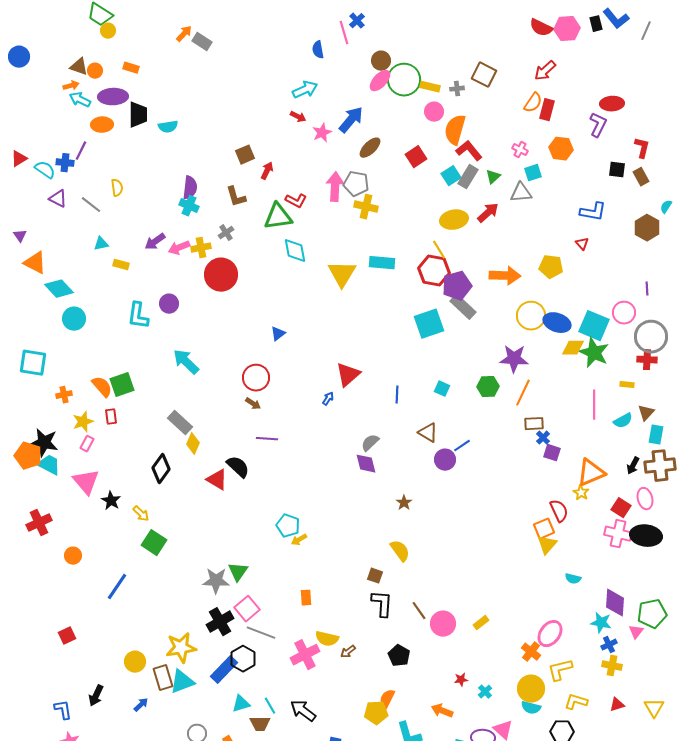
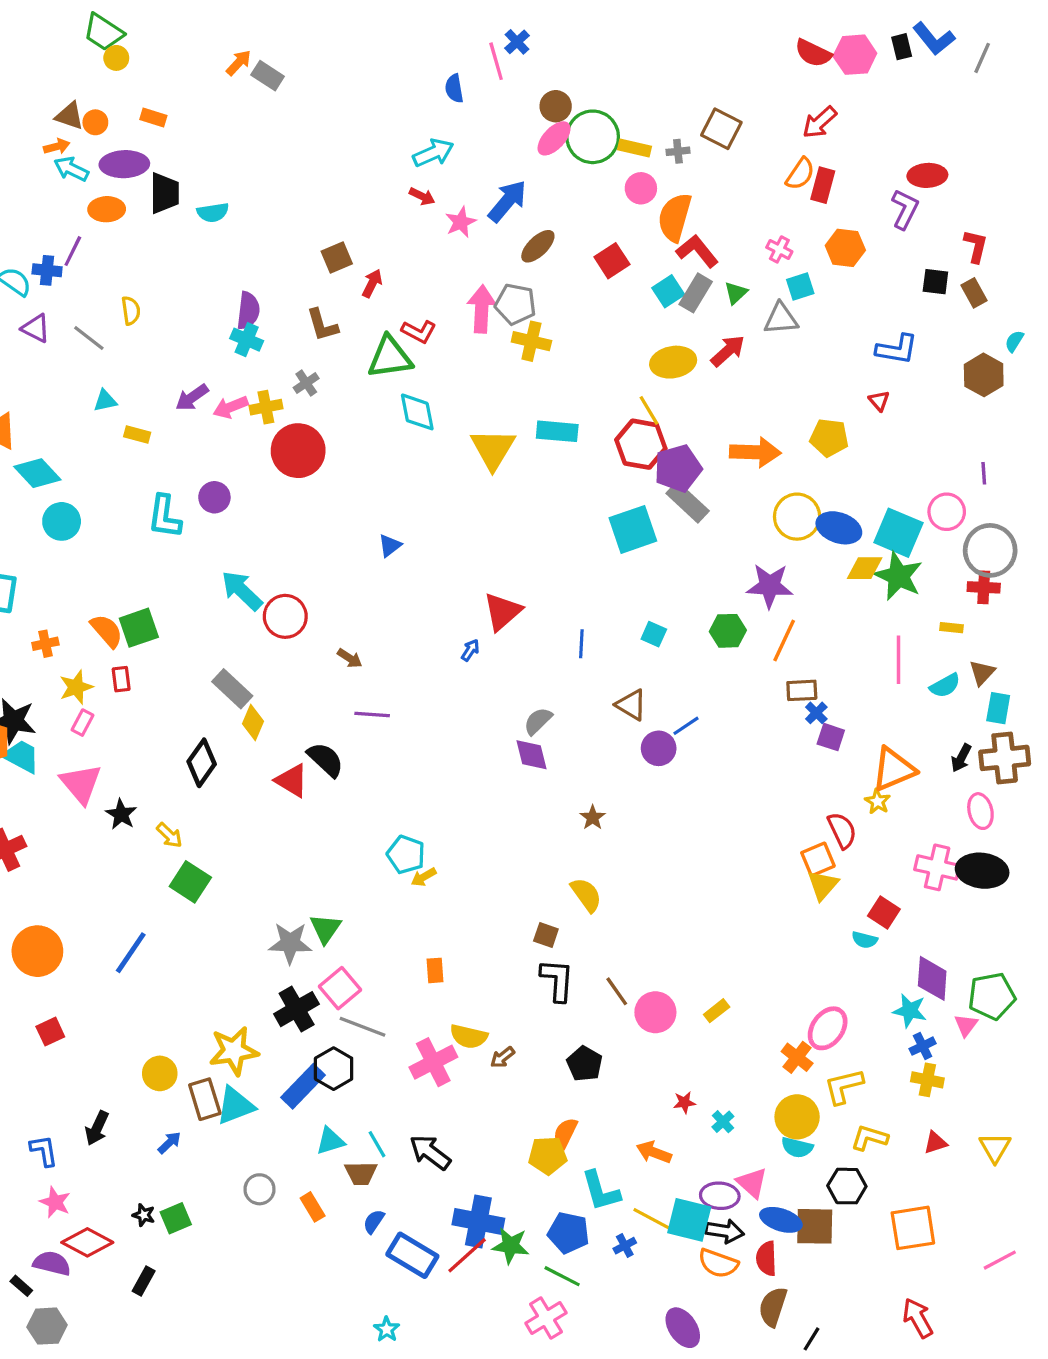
red circle: (256, 378) -> (285, 616), moved
red square: (621, 508) -> (884, 912), moved
orange circle: (73, 556) -> (37, 951), moved, size x1.8

